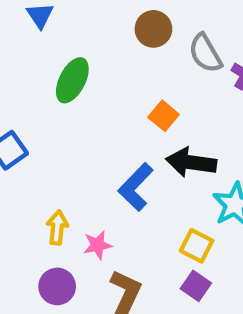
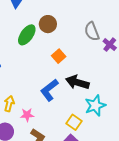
brown circle: (153, 29) -> (48, 24), moved
orange square: (164, 116) -> (59, 56), moved

